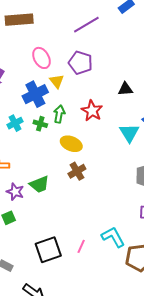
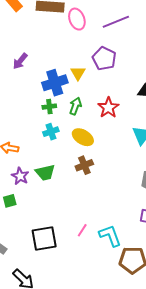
pink ellipse: (41, 58) -> (77, 19), moved
cyan cross: (15, 123) -> (51, 132), moved
green cross: (40, 124) -> (49, 107), moved, turned -32
pink line: (81, 246) -> (82, 230), moved

